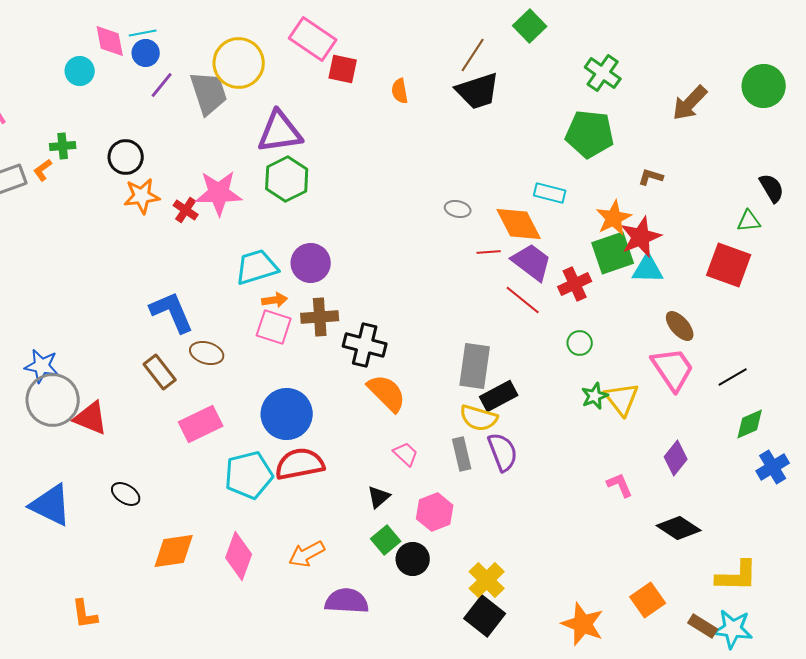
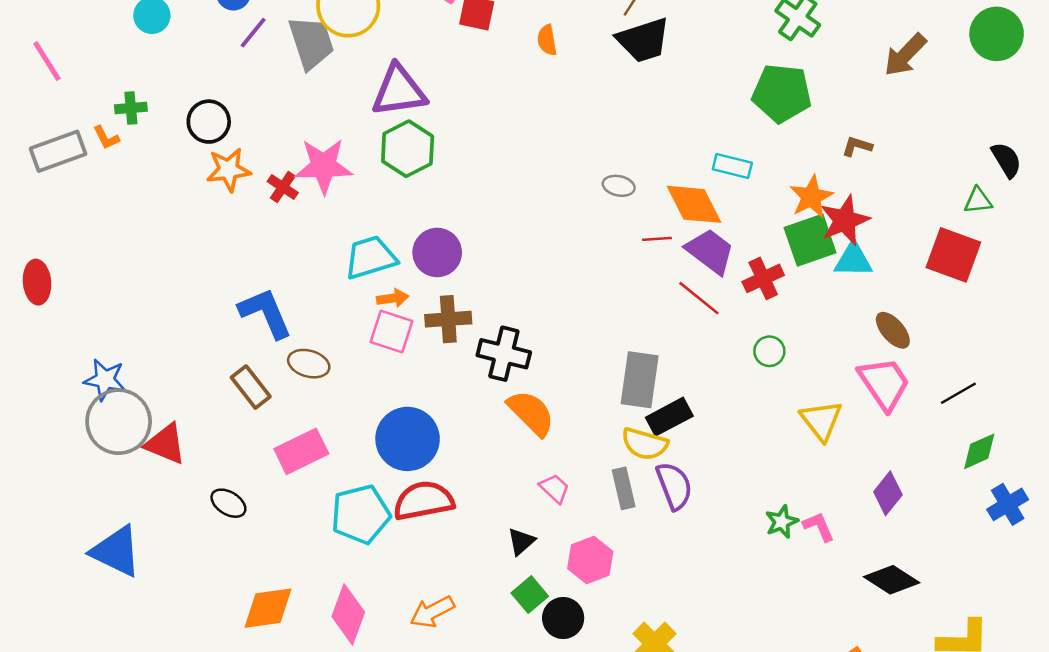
orange L-shape: (43, 170) -> (106, 138), turned -80
green star: (595, 396) -> (782, 522), moved
black ellipse: (126, 494) -> (228, 503), moved

